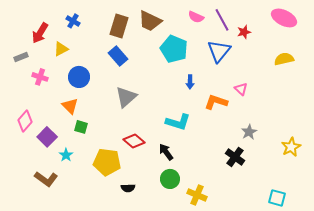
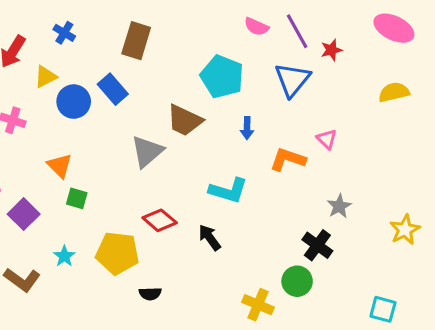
brown trapezoid: (150, 21) -> (185, 120), moved
blue rectangle: (118, 56) -> (113, 89), moved
blue circle: (79, 77) -> (74, 102), moved
cyan star: (66, 155) -> (64, 256), moved
green circle: (170, 179) -> (297, 281), moved

